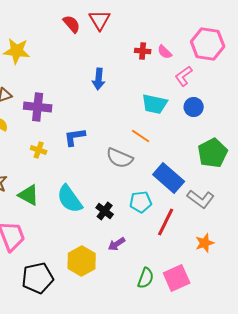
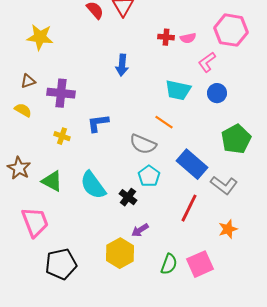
pink semicircle: (165, 52) -> (188, 38), turned -56
cyan pentagon: (141, 202) -> (149, 176), moved, turned -30
yellow hexagon: (82, 261) -> (120, 253), moved

